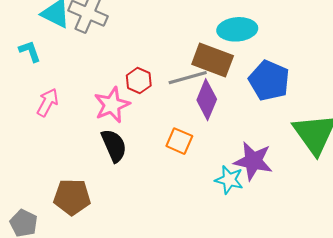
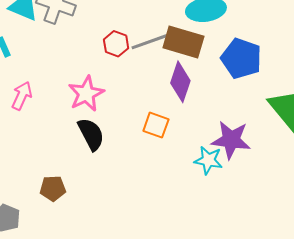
gray line: (188, 78) -> (150, 41), moved
red hexagon: (139, 80) -> (116, 44), moved
brown pentagon: (72, 197) -> (53, 188), size x0.7

